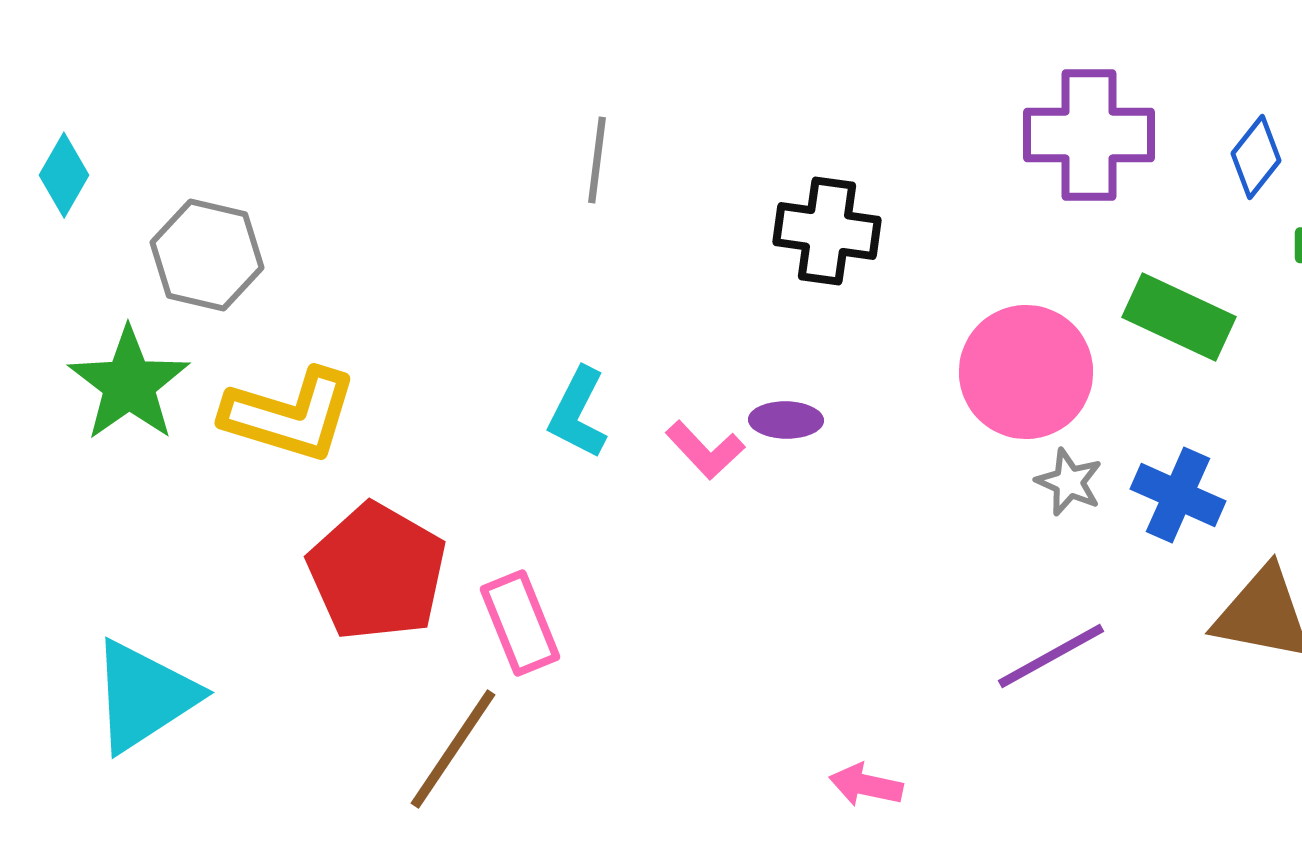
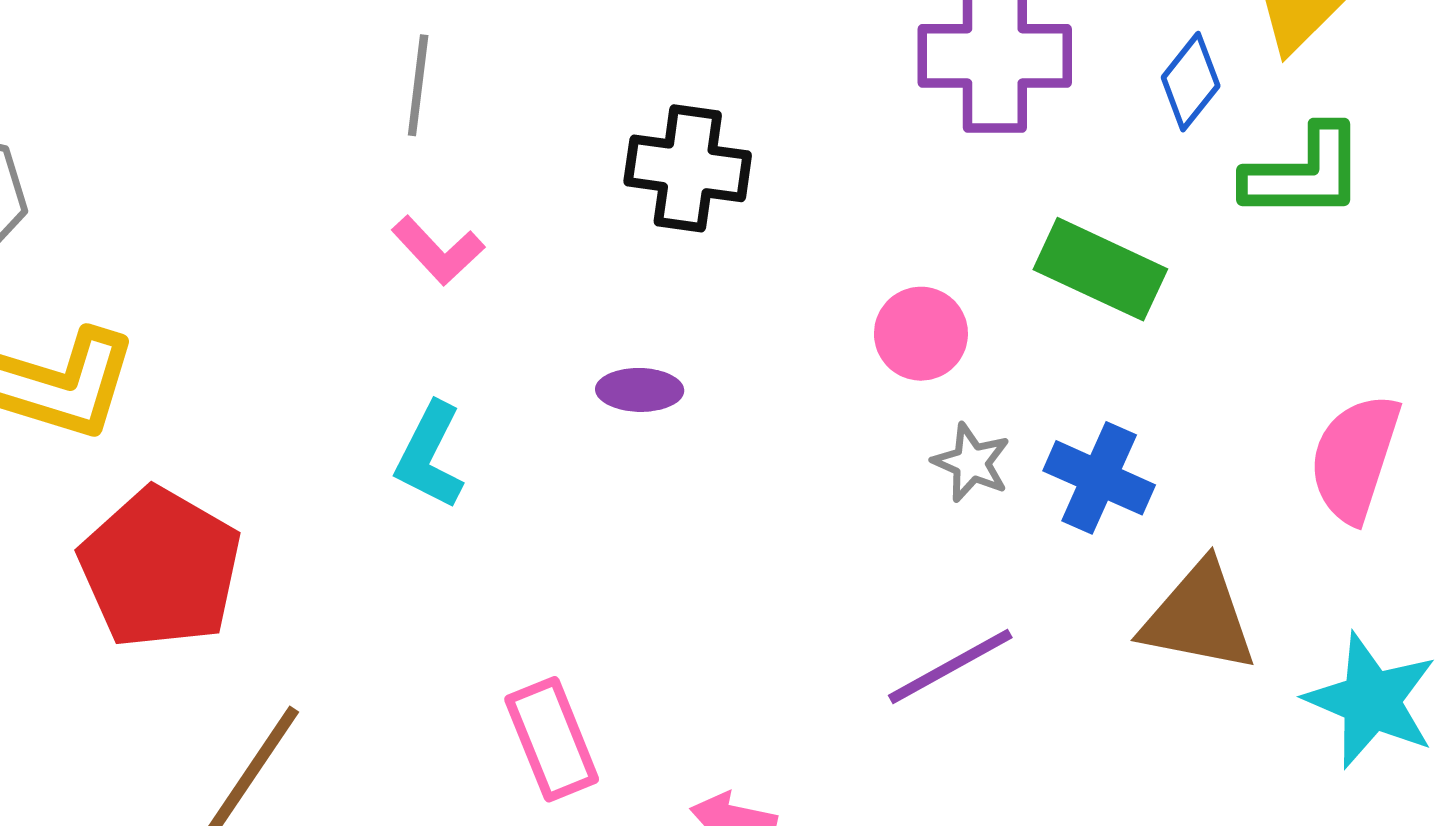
pink circle: (1026, 372) -> (921, 334), size x0.6
cyan L-shape: (578, 413) -> (430, 456), moved
pink L-shape: (705, 450) -> (438, 250), moved
pink rectangle: (520, 623) -> (552, 739), moved

